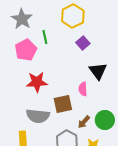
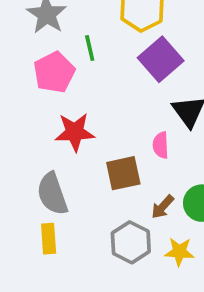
purple square: (83, 43) -> (161, 59), size x1.6
gray semicircle: (38, 116) -> (52, 194), moved, turned 65

